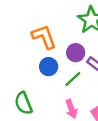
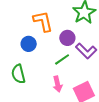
blue circle: (49, 67) -> (29, 44), moved

